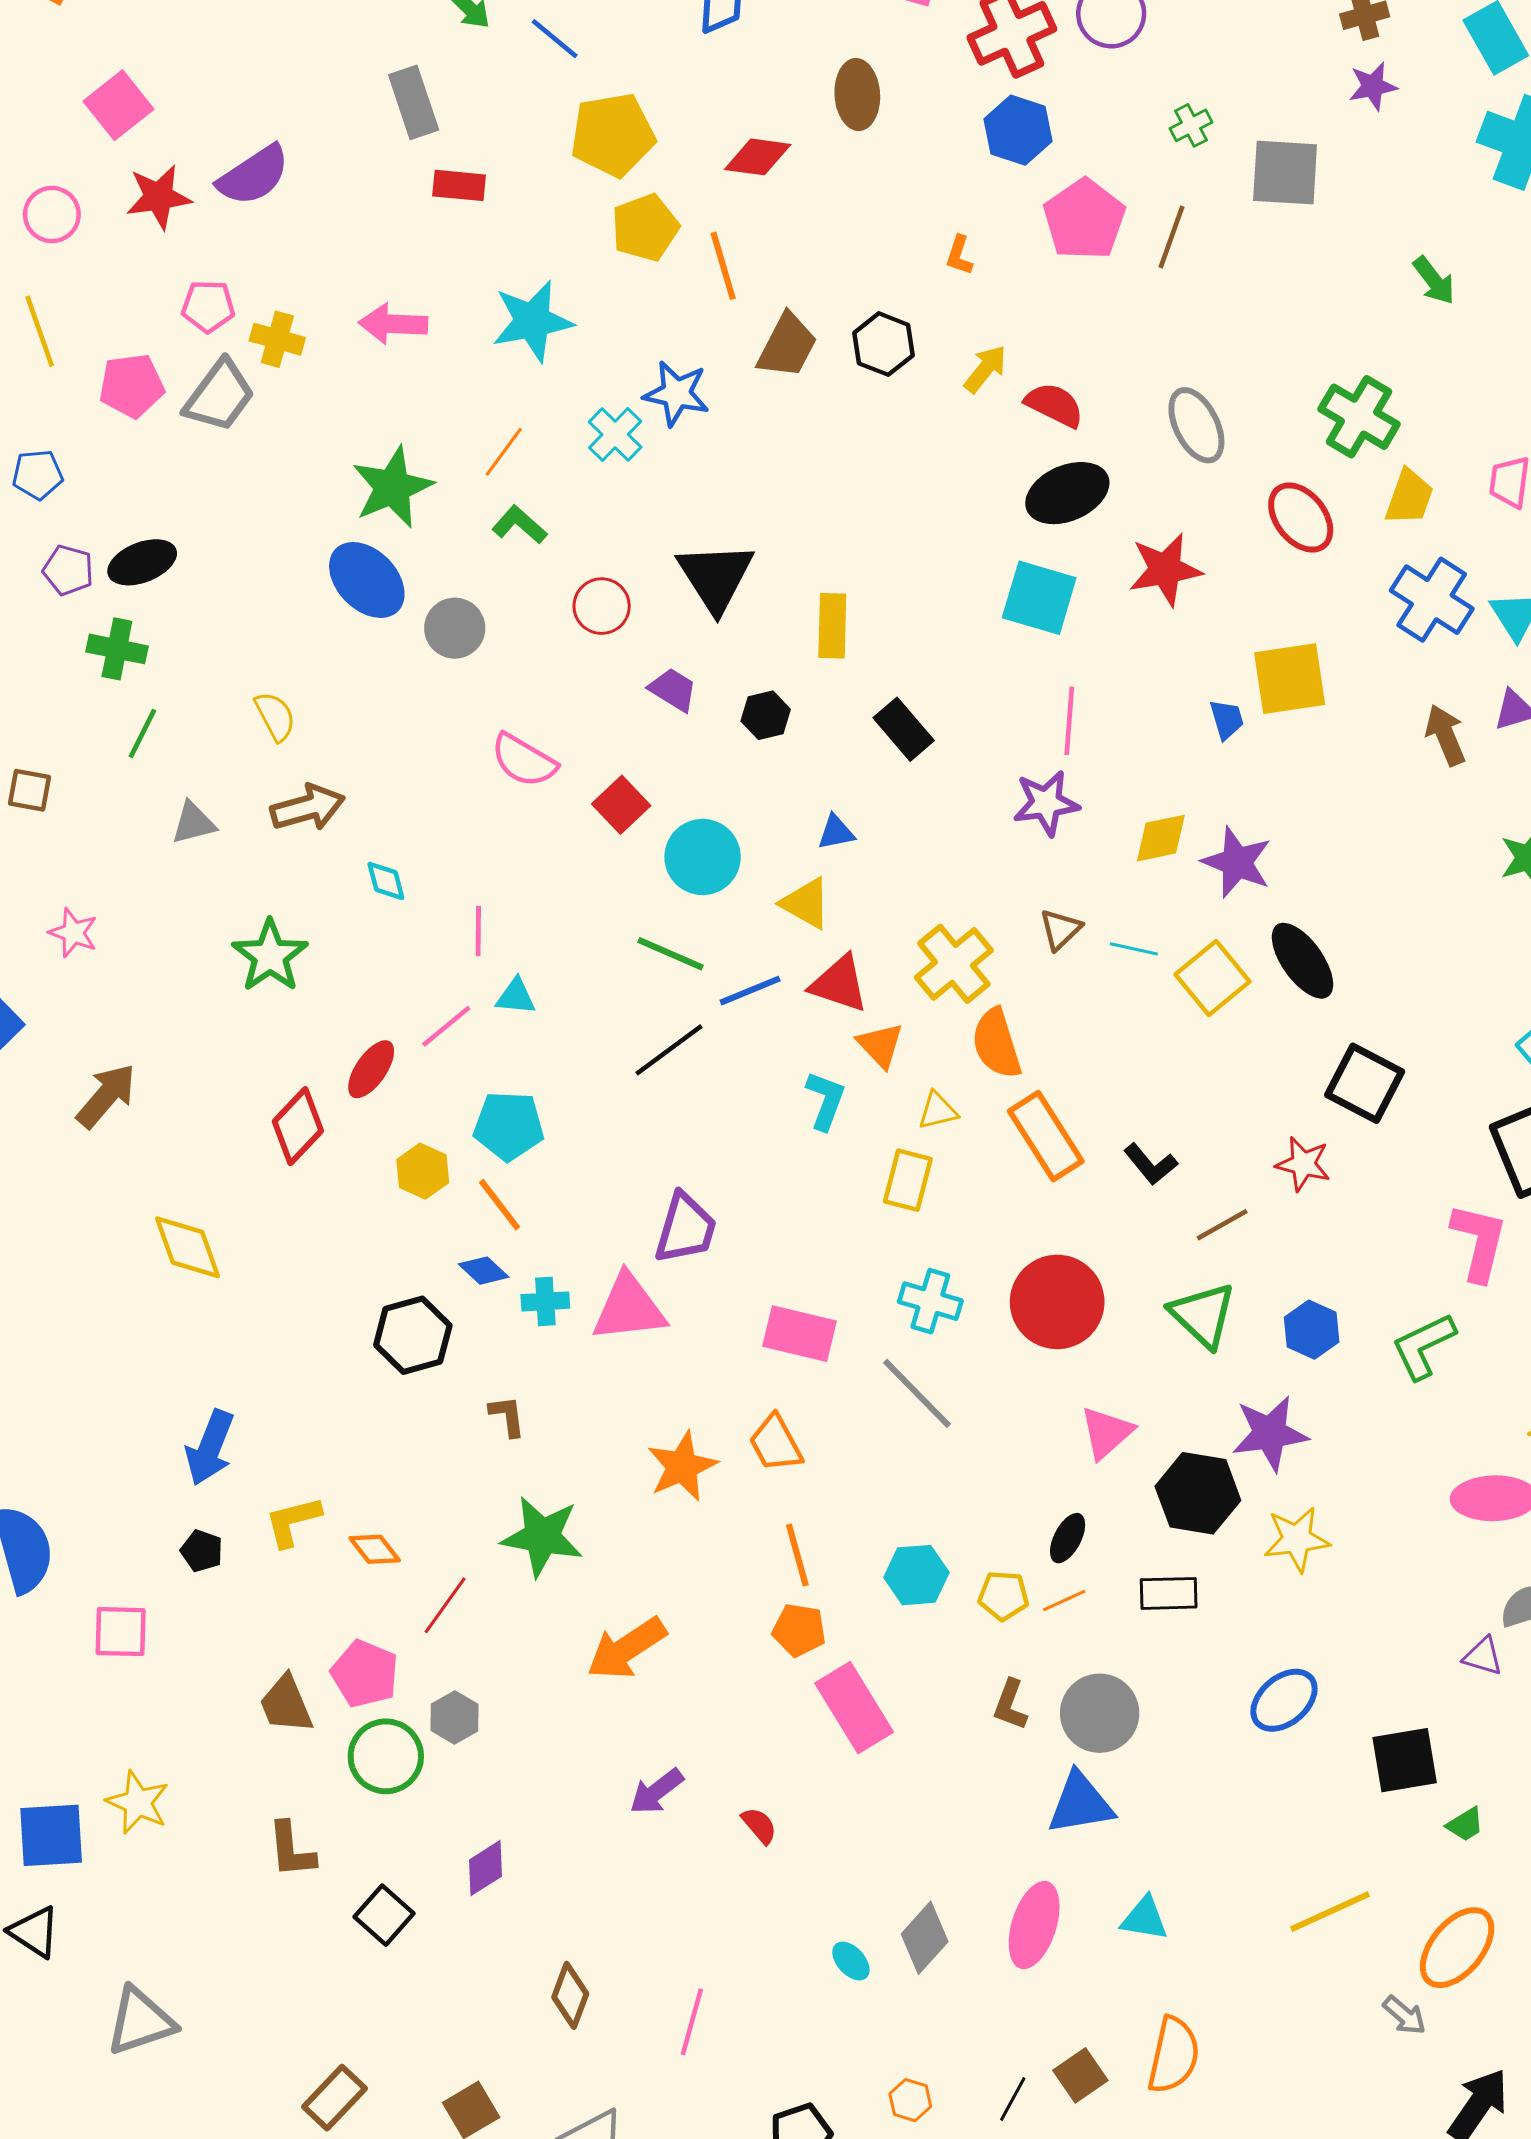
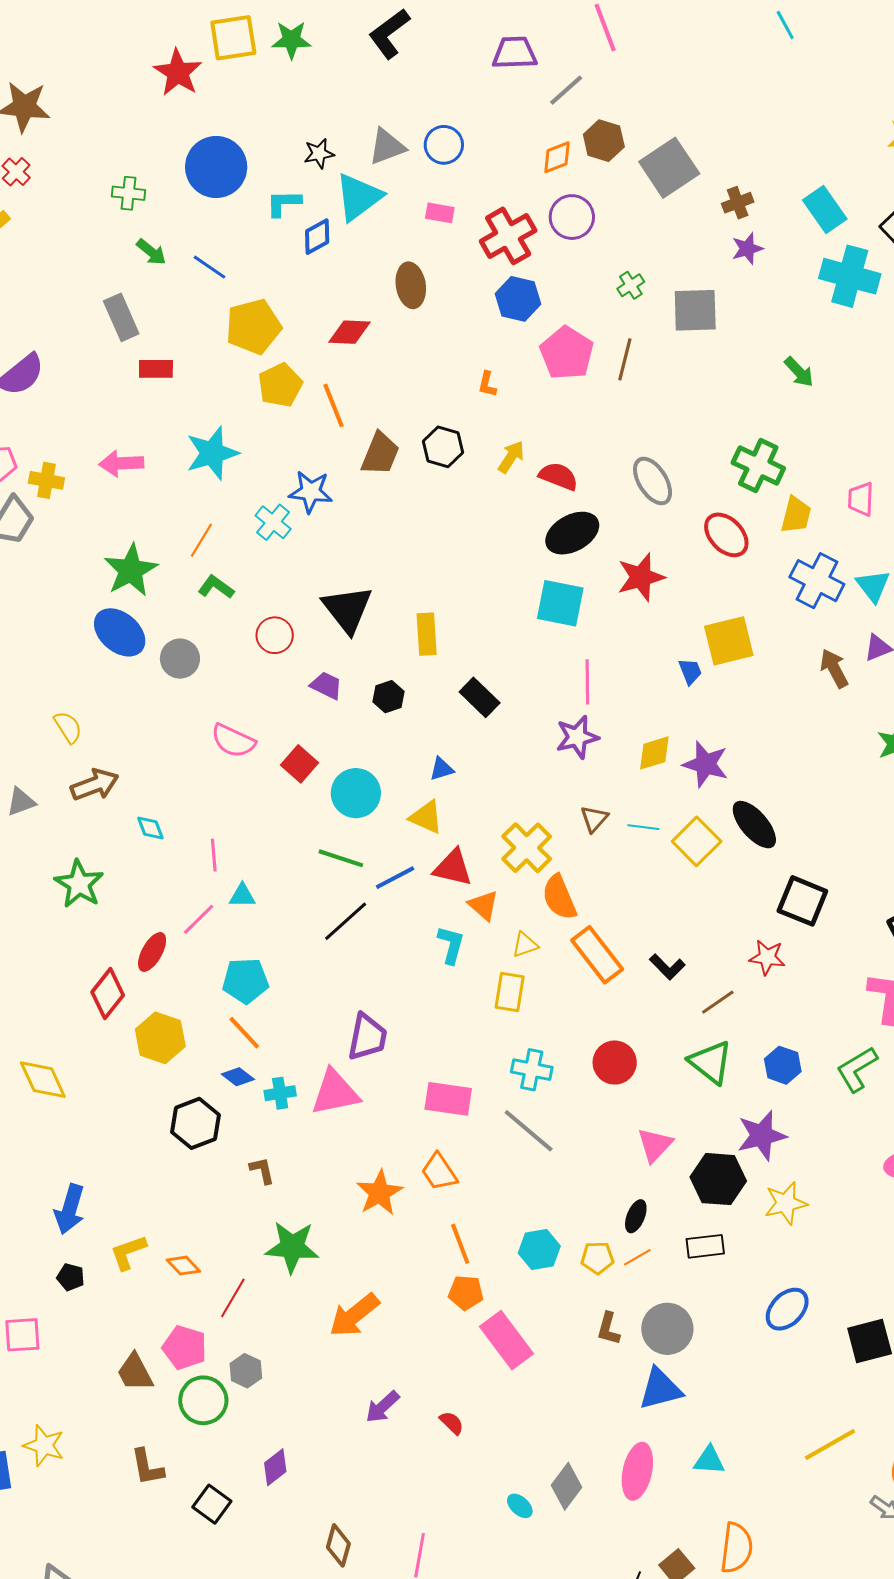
yellow hexagon: (423, 1171) -> (160, 1038), moved, size x1.4
red circle: (1057, 1302) -> (615, 1063), size x0.7

